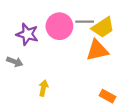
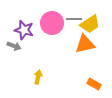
gray arrow: (15, 62) -> (14, 46), moved

